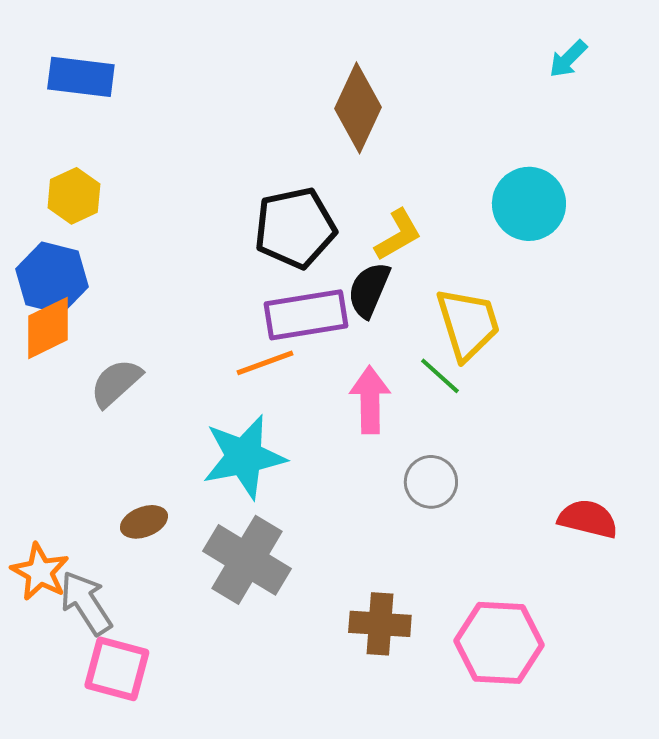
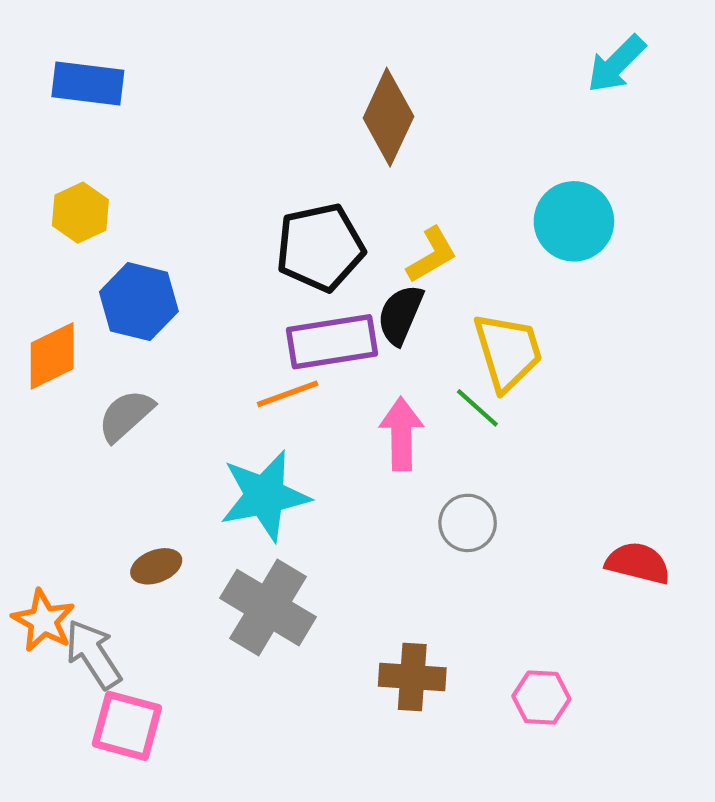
cyan arrow: (568, 59) -> (616, 64), size x1.4
blue hexagon: (52, 278) -> (139, 302), moved
pink hexagon: (499, 643) -> (541, 698), size x0.6

